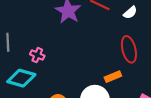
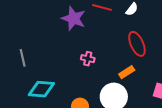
pink cross: (37, 55) -> (88, 59), moved

